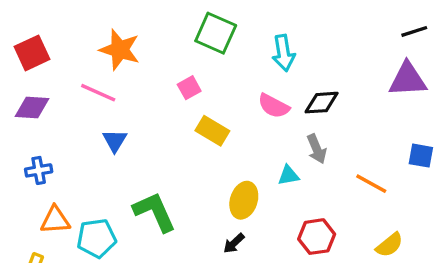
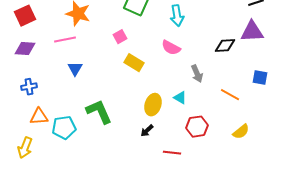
pink line: (98, 93) -> (65, 40), turned -35
black diamond: (322, 103) -> (225, 46), moved
cyan triangle: (288, 175) -> (180, 98), moved, turned 40

